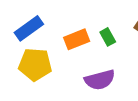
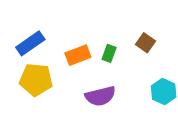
green rectangle: (108, 37) -> (109, 53), turned 48

